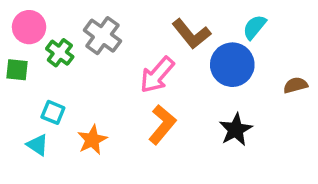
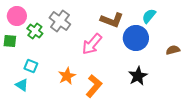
brown L-shape: (191, 34) -> (112, 20), turned -30
orange L-shape: (162, 124) -> (94, 86), moved
orange star: (92, 140) -> (67, 76), moved

